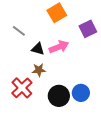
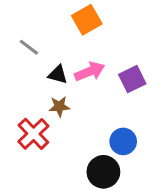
purple square: (88, 29) -> (132, 79), moved
black circle: (59, 96) -> (103, 172), moved

